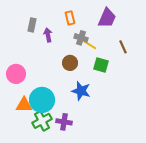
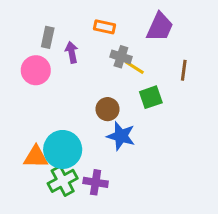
orange rectangle: (70, 18) -> (105, 27), turned -64
brown line: (123, 47) -> (184, 70), turned 32
brown circle: (70, 63) -> (108, 109), moved
green square: (101, 65) -> (151, 97), turned -35
pink circle: (16, 74) -> (36, 70), moved

